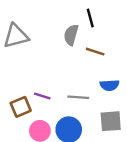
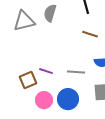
gray semicircle: (71, 35) -> (50, 13), moved

